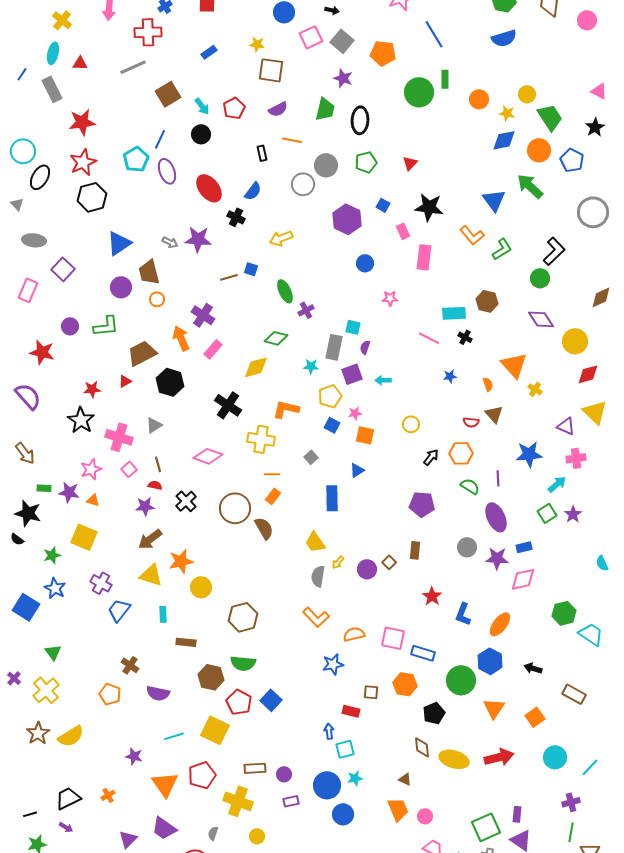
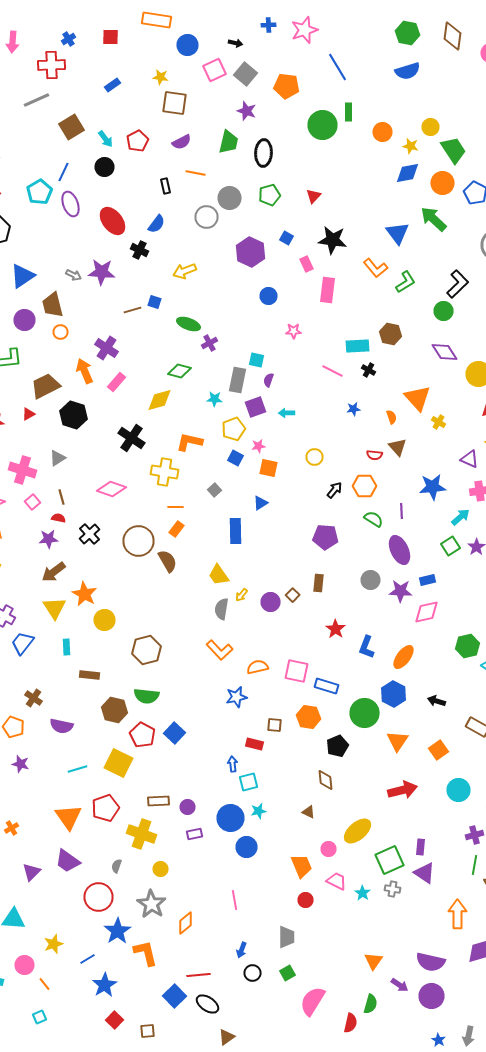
green ellipse: (285, 291) -> (188, 324), turned -45
orange star: (181, 561) -> (84, 594), turned -30
yellow triangle: (151, 575) -> (54, 608), turned 40
purple star: (134, 756) -> (20, 764), moved
yellow ellipse: (454, 759) -> (358, 831), moved, turned -56
orange trapezoid: (398, 809) -> (302, 866), moved

